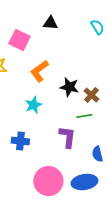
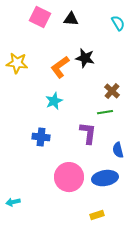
pink square: (19, 40) -> (40, 17), moved
black star: (69, 87) -> (85, 58), moved

